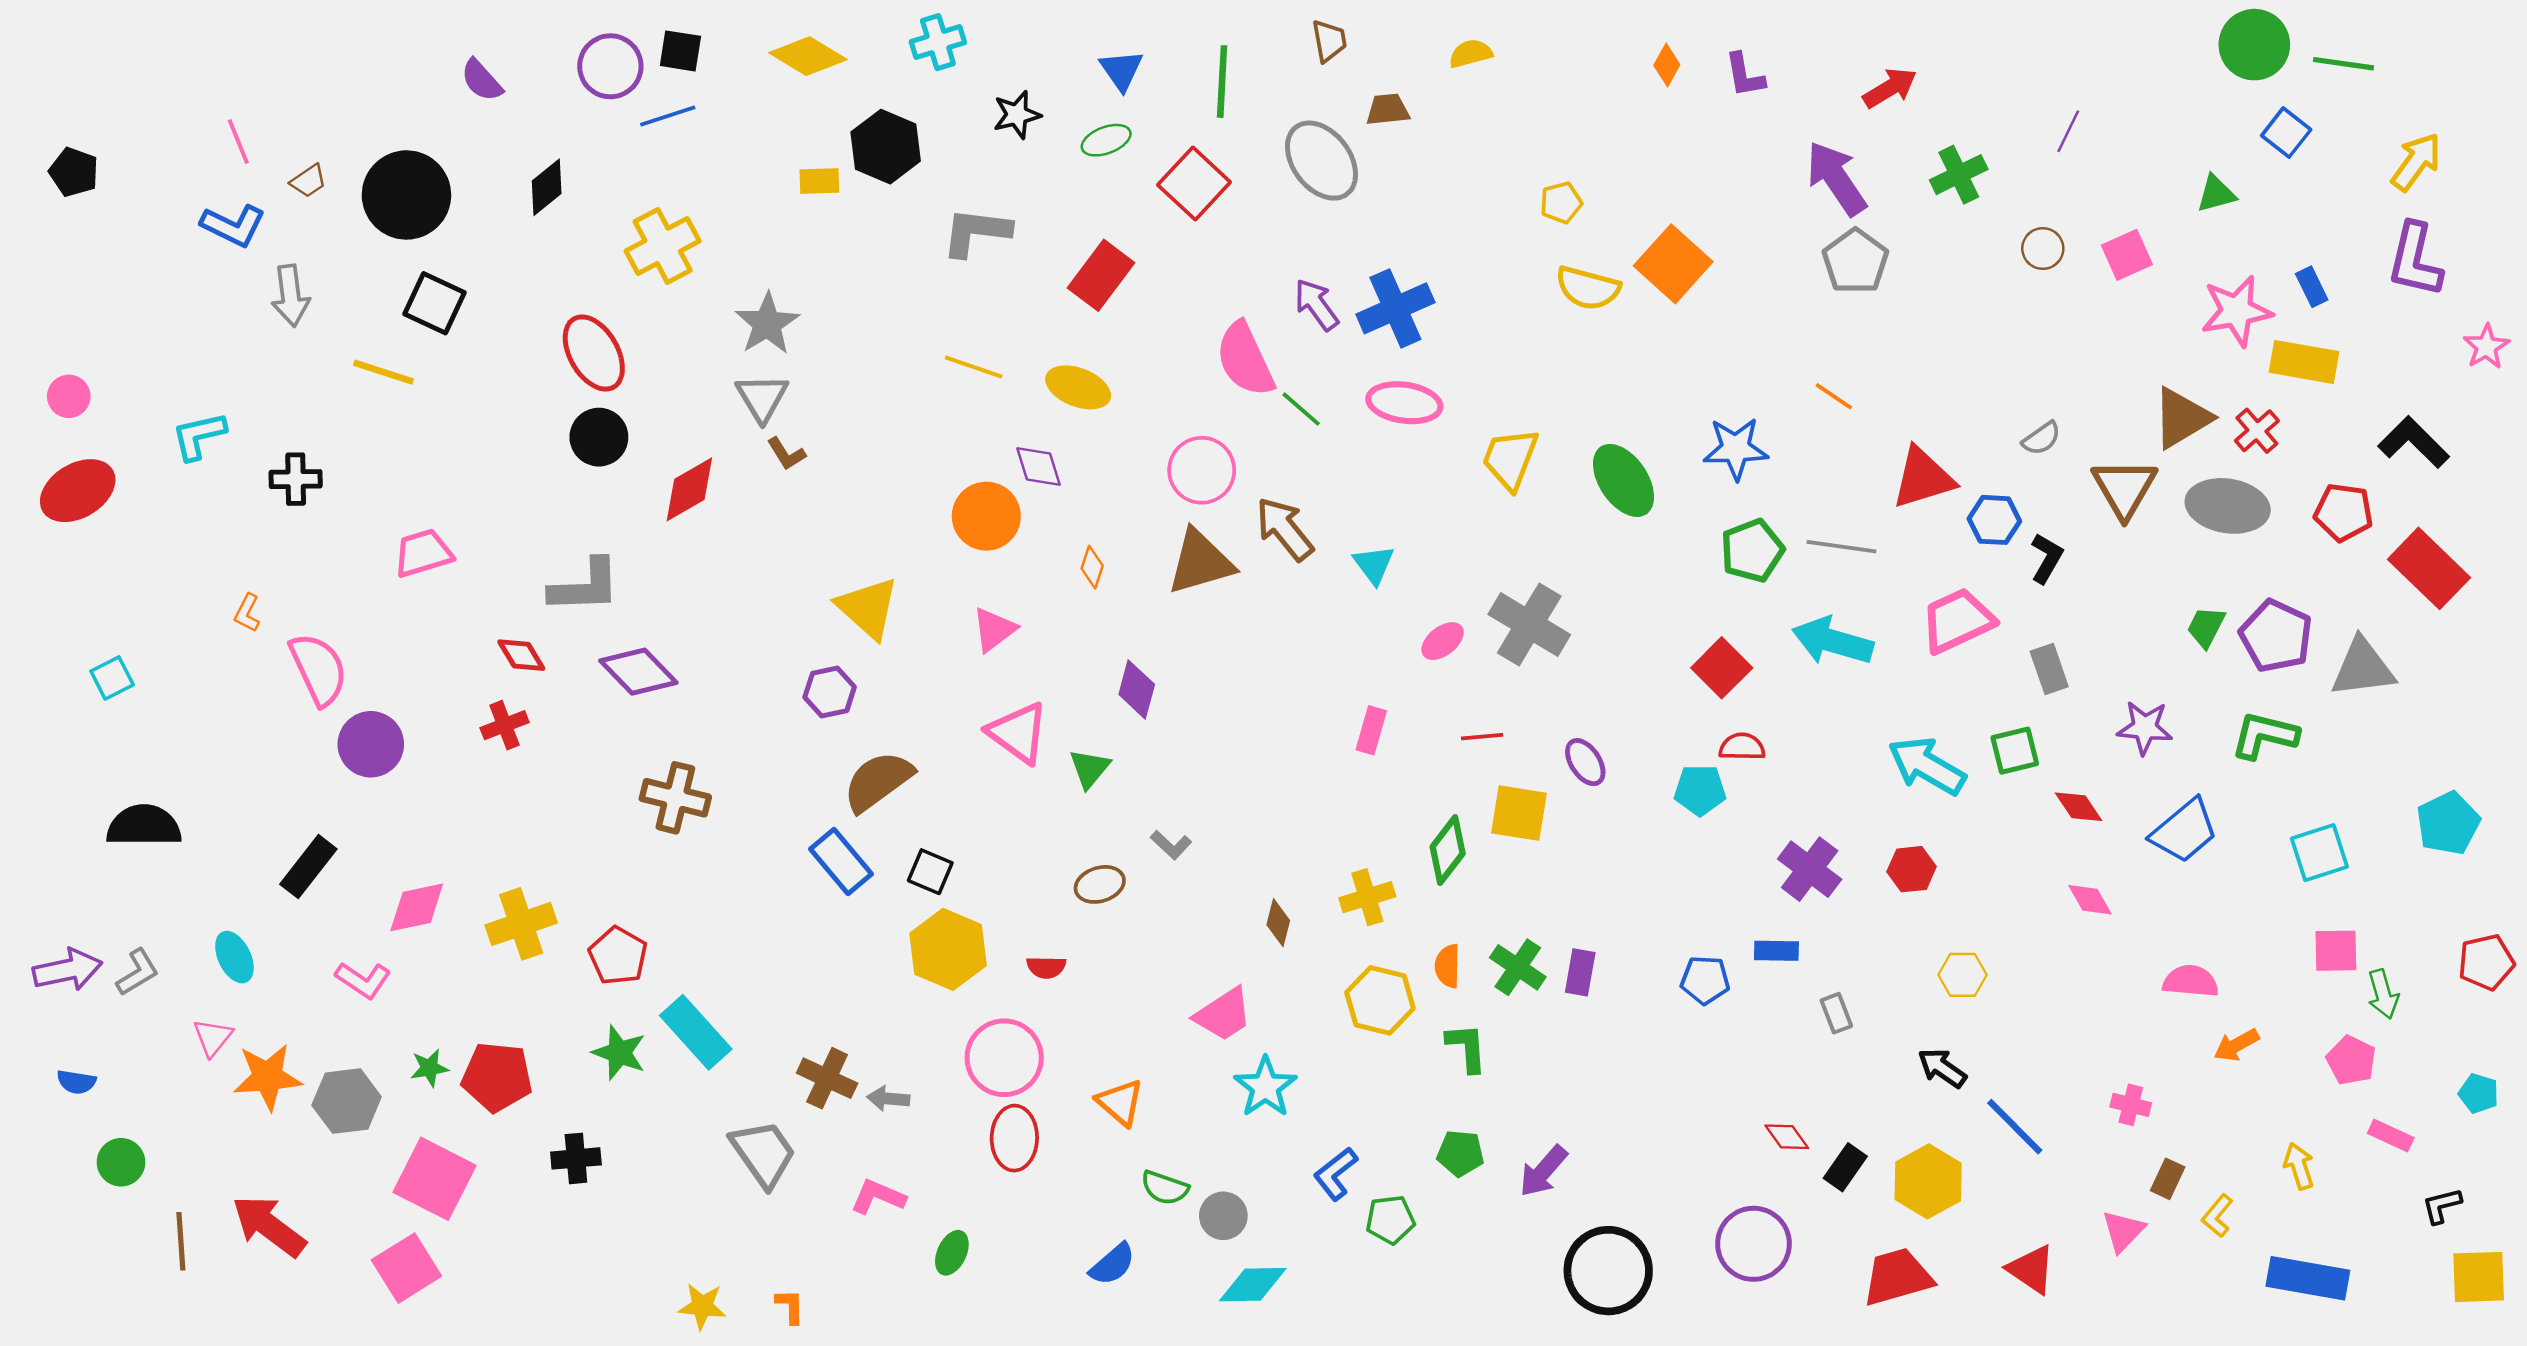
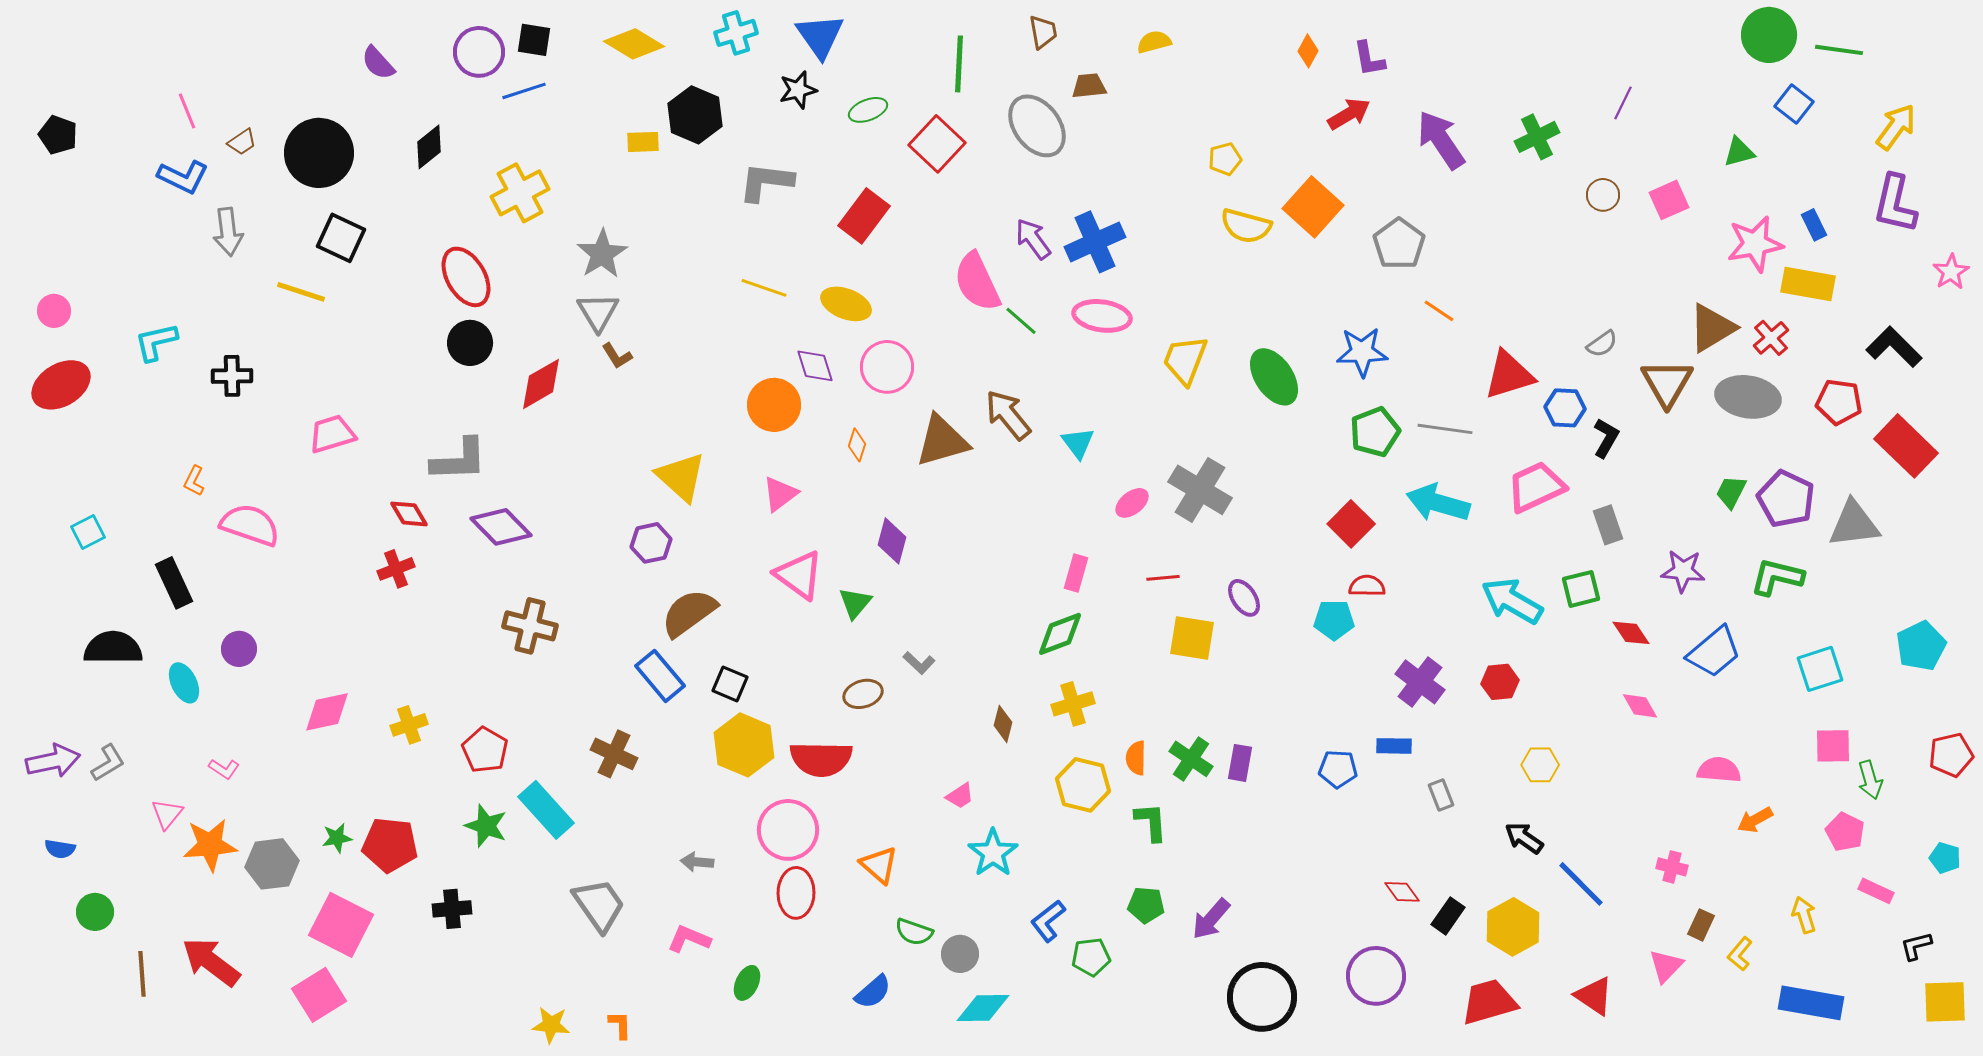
blue triangle: (1121, 70) -> (820, 36), moved, size x1.4
red arrow: (1890, 88) -> (1349, 114), moved
gray pentagon: (1855, 261) -> (1399, 244), moved
pink circle: (1202, 470) -> (887, 367), moved
pink semicircle: (319, 669) -> (250, 525), turned -46
purple circle: (371, 744) -> (239, 649), moved, size x0.7
green diamond: (1448, 850) -> (1060, 634), moved, turned 32
black rectangle: (308, 867) -> (174, 583), moved, turned -63
yellow cross: (521, 924) -> (409, 725), size x0.7
cyan ellipse: (234, 957) -> (184, 683), moved
red semicircle: (1046, 967) -> (821, 759), size x2.0
pink L-shape: (363, 980) -> (224, 769), moved, size x0.7
pink trapezoid: (1223, 1014) -> (960, 796), size x0.6
brown cross: (827, 1078) -> (614, 754), moved

